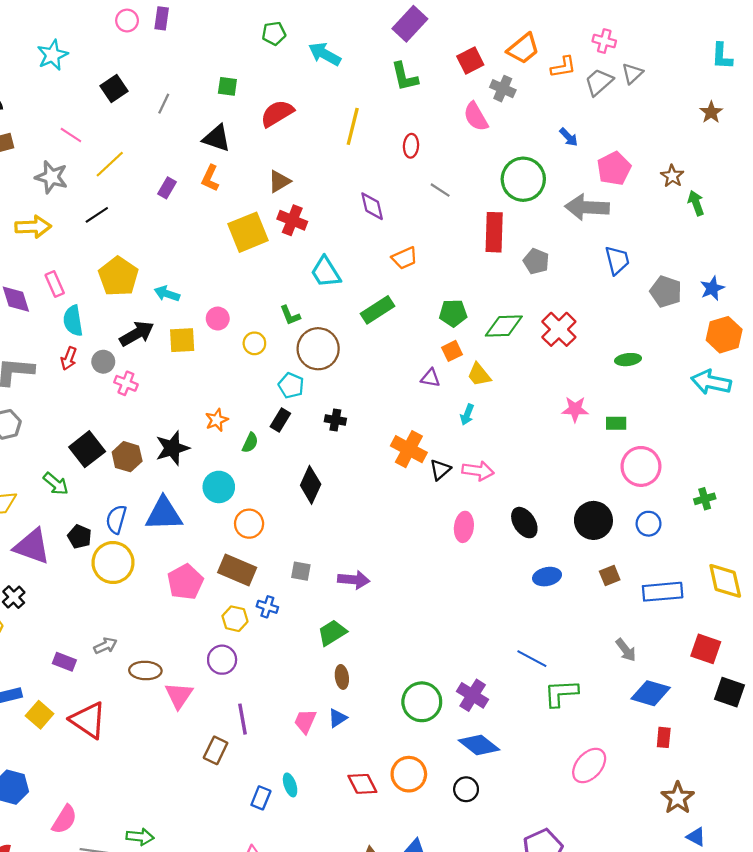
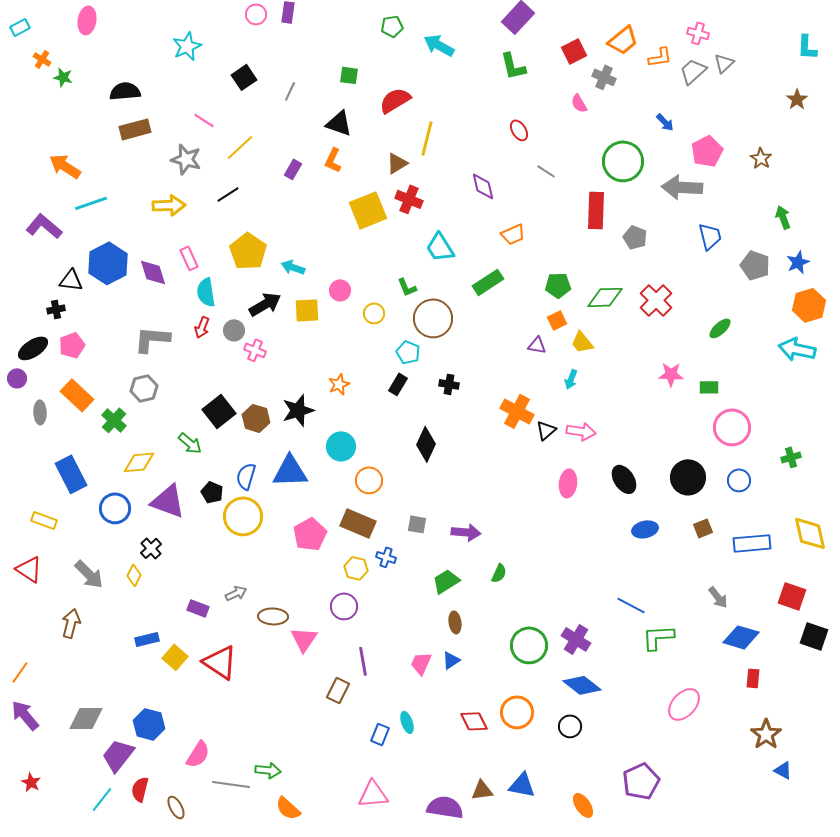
pink semicircle: (476, 117) -> (579, 103), size x0.7
yellow line: (353, 126) -> (427, 138), moved
red ellipse: (411, 146) -> (519, 130), turned -35
green arrow: (696, 203) -> (783, 217), moved
green ellipse: (628, 360) -> (720, 328), turned -35
green semicircle: (250, 443) -> (499, 573), moved

